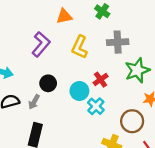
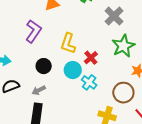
gray cross: (118, 42) -> (114, 16), moved, turned -36
yellow L-shape: (80, 47) -> (68, 43), moved
gray arrow: (34, 102) -> (39, 90), moved, turned 40

